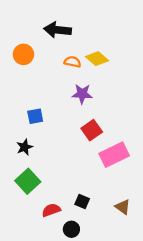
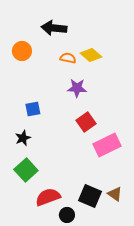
black square: (82, 202) -> (90, 196), moved, size x1.6
red semicircle: (51, 210) -> (48, 197), size x1.4

